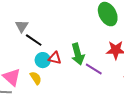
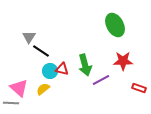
purple line: (94, 69) -> (101, 80), turned -60
yellow semicircle: (36, 78) -> (43, 89), turned -96

